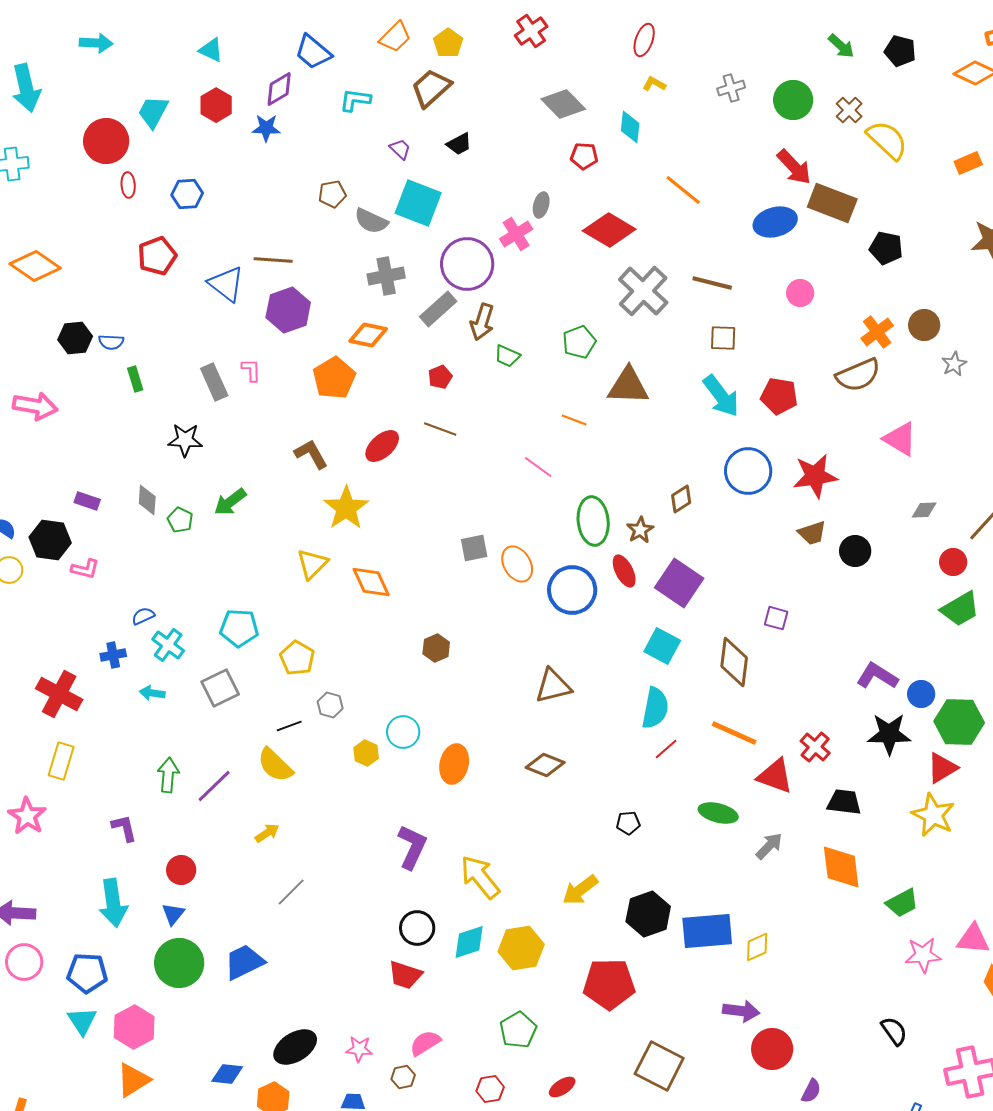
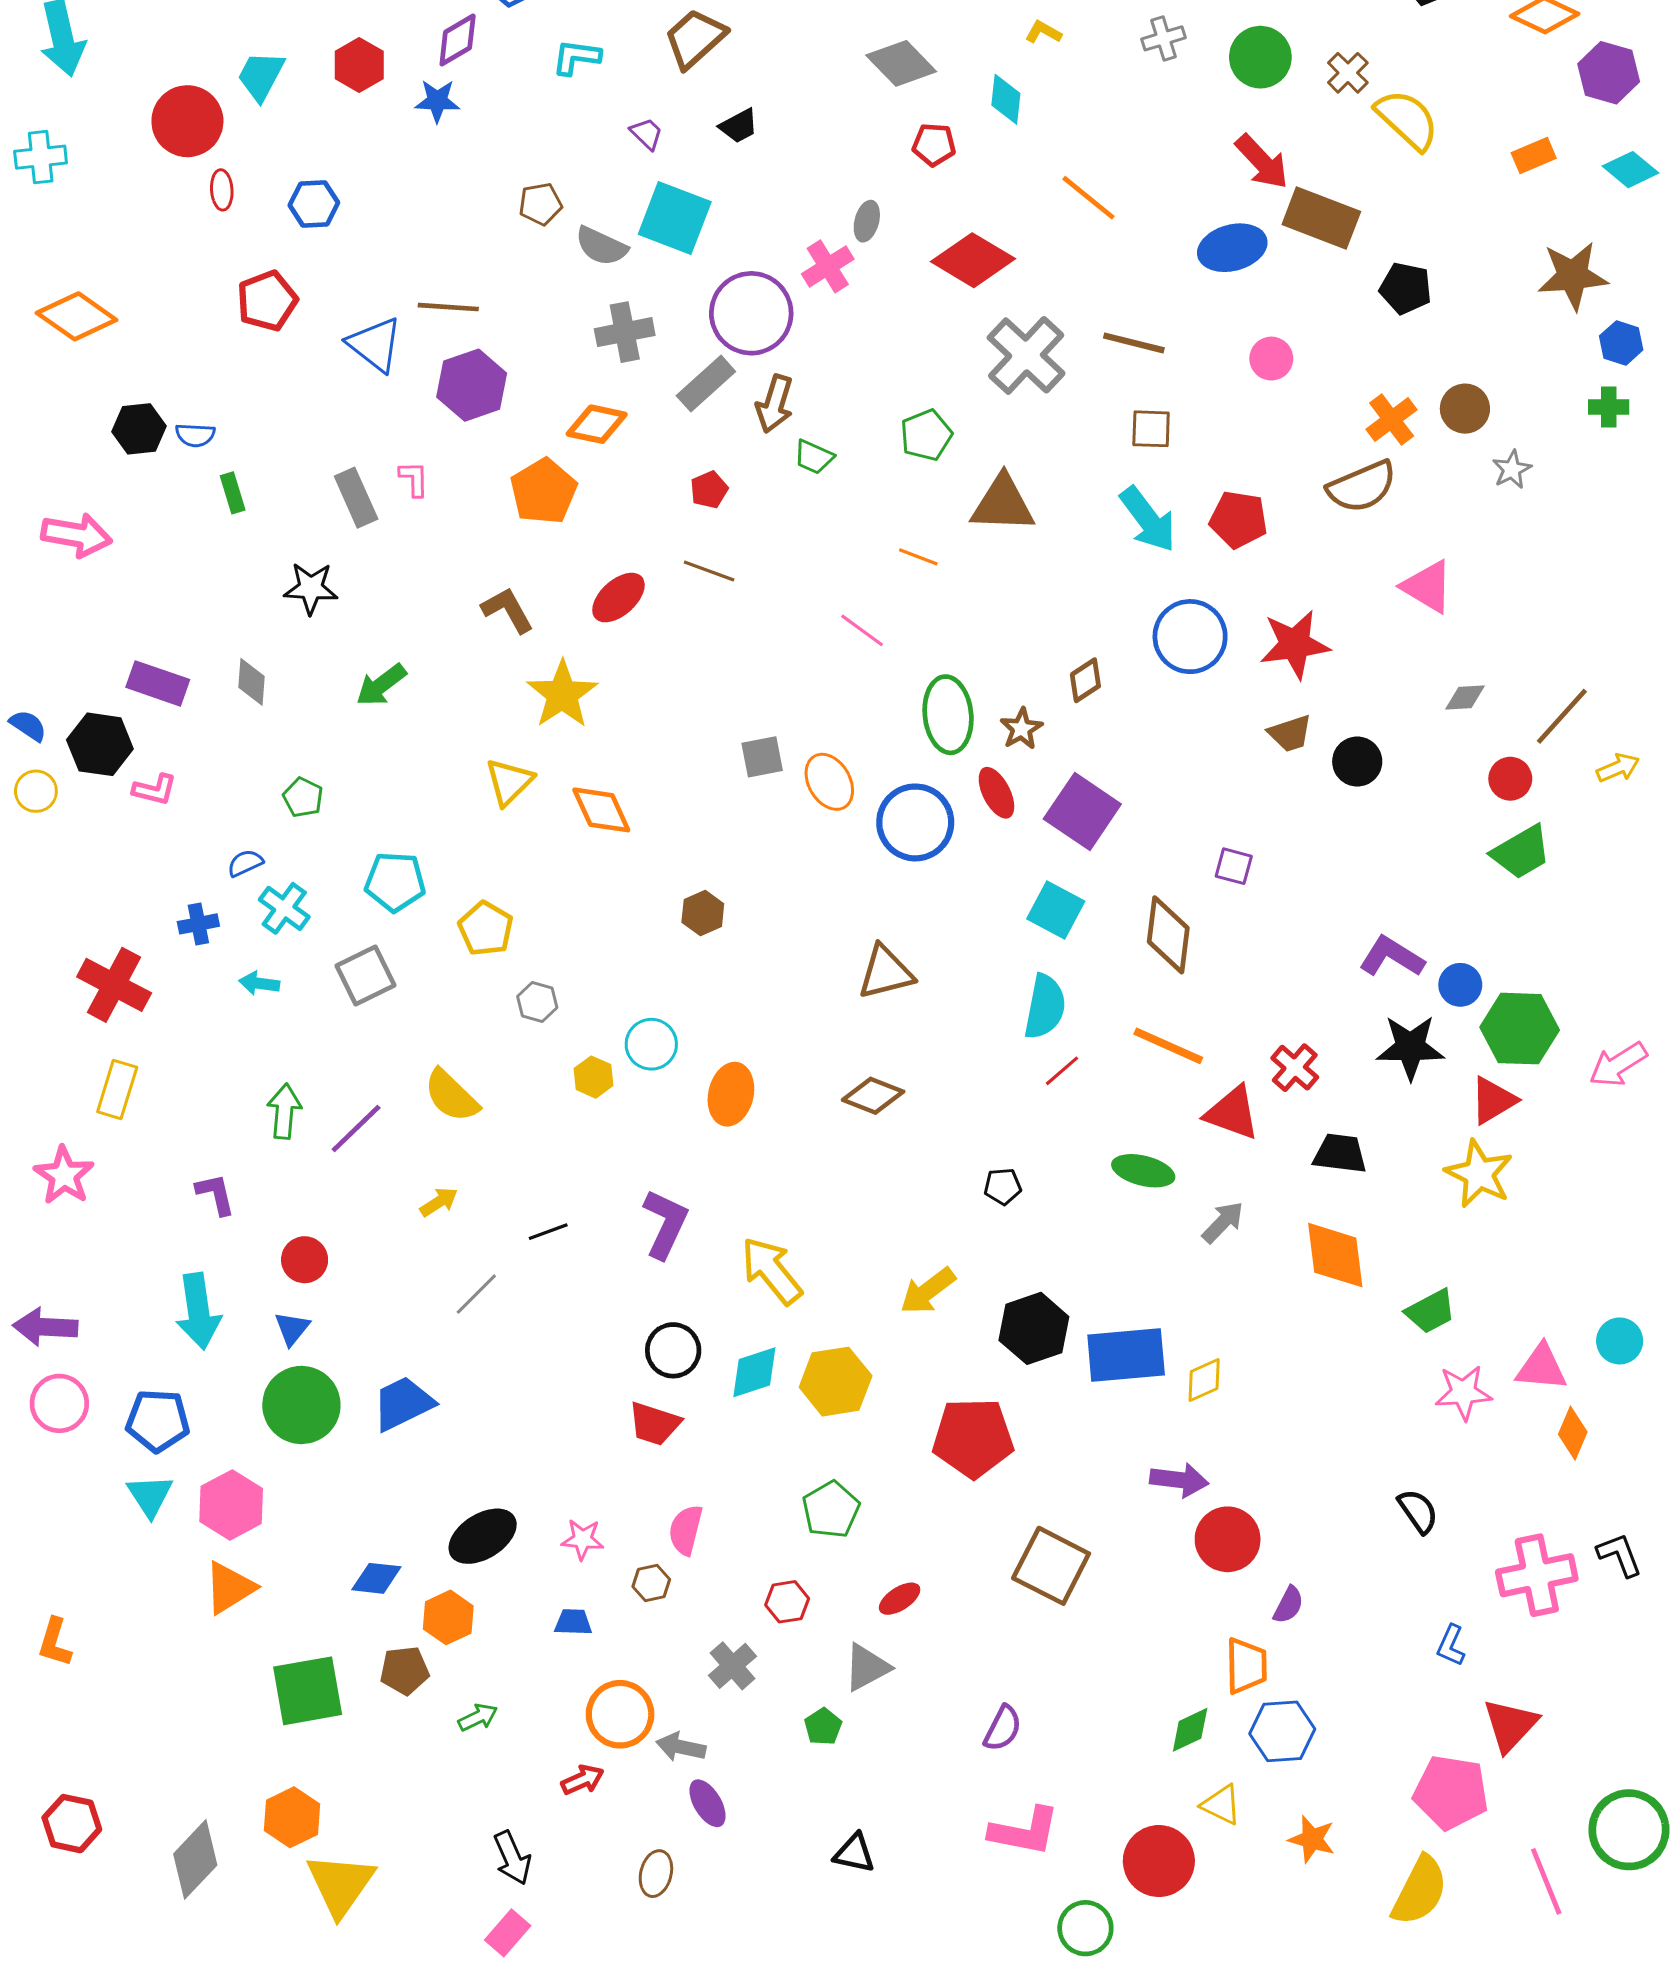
purple rectangle: (87, 501) -> (158, 683), size x1.5
green pentagon: (180, 520) -> (303, 797), moved
black line: (289, 726) -> (548, 1232), moved
pink semicircle: (425, 1043) -> (686, 1530), turned -44

